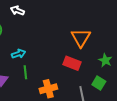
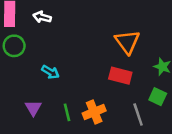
cyan arrow: (19, 54) -> (50, 72), turned 56
green line: (25, 72) -> (67, 112), moved

